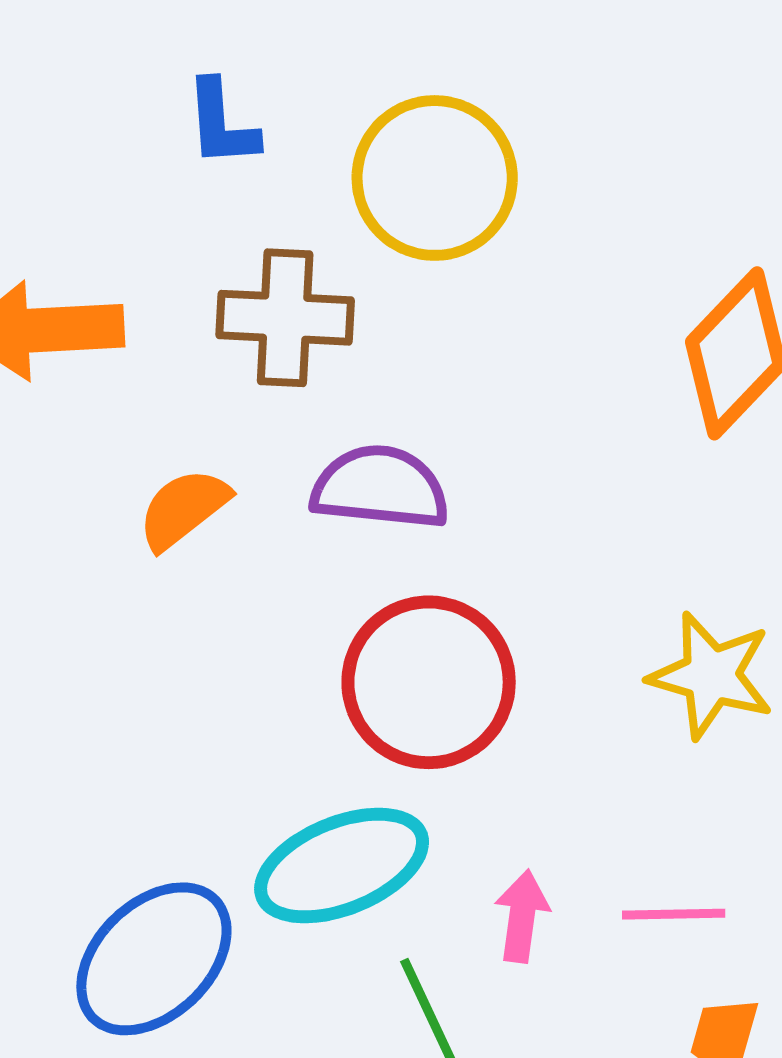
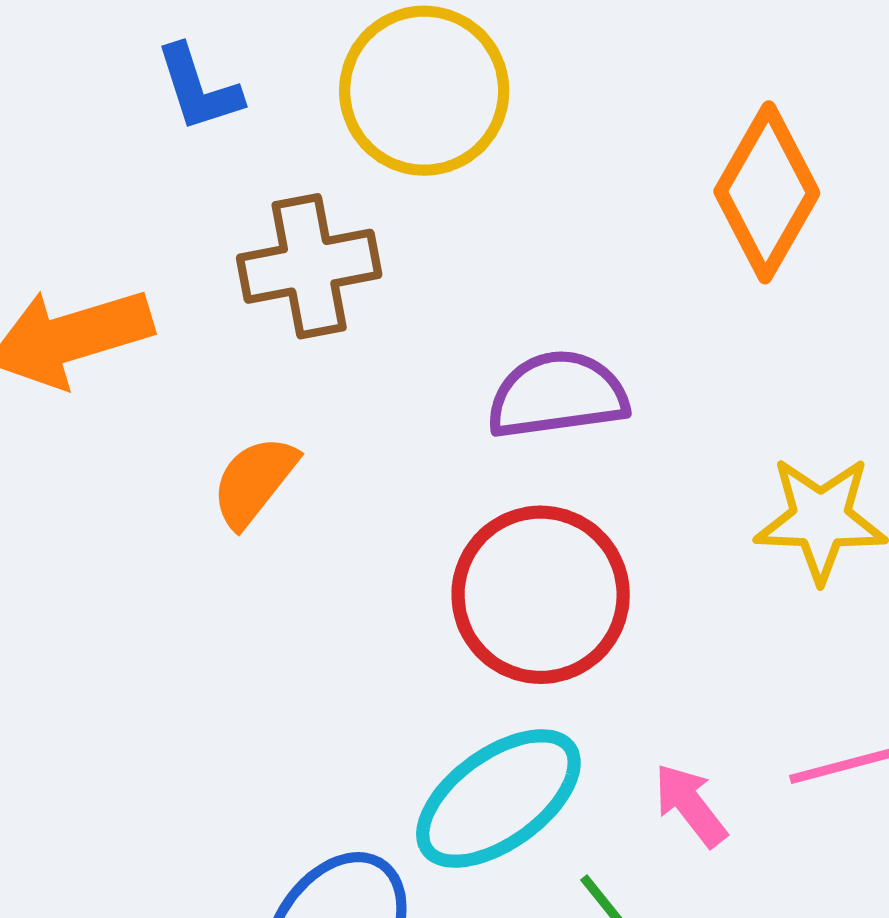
purple semicircle: (380, 487) -> (557, 395), moved
pink arrow: (522, 916) -> (690, 805), turned -32

